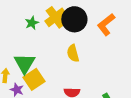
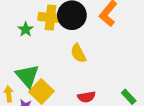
yellow cross: (56, 17) -> (51, 18), turned -35

